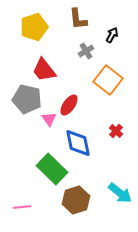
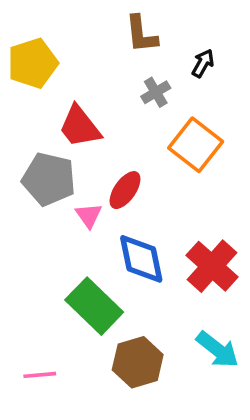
yellow pentagon: (34, 27) -> (33, 63), moved
red cross: (116, 131) -> (212, 266), moved, size x2.0

